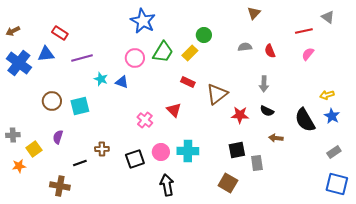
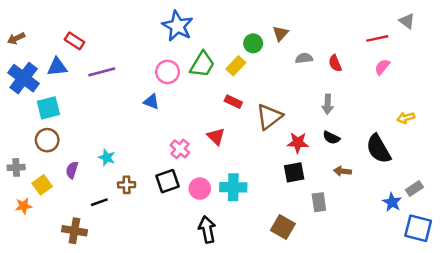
brown triangle: (254, 13) -> (280, 33), moved
cyan star: (101, 79) -> (107, 158), moved
brown circle: (52, 101) -> (47, 140), moved
cyan square: (80, 106) -> (48, 108), moved
blue star: (332, 116) -> (392, 202), moved
black square: (237, 150) -> (294, 172), moved
black square: (135, 159) -> (168, 181), moved

